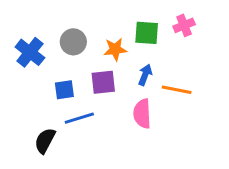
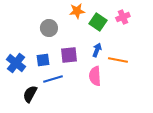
green square: (147, 33) -> (98, 22), turned 30
orange star: (115, 49) -> (77, 11), moved
blue cross: (30, 52) -> (16, 63), moved

